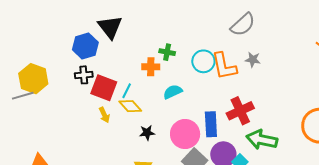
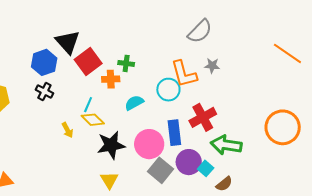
cyan circle: (203, 61) -> (168, 90), moved
black cross: (84, 75) -> (44, 91), turned 36
red square: (104, 88) -> (88, 62), moved, turned 36
black star: (147, 133) -> (111, 145), size x1.8

